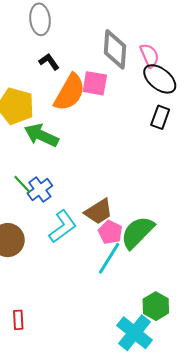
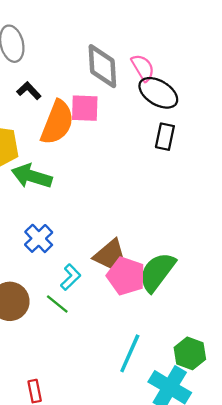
green line: (22, 184) -> (57, 304), moved
cyan L-shape: (63, 226) -> (71, 277), size x0.7
pink pentagon: (110, 232) -> (126, 276), size x1.4
cyan line: (109, 258) -> (130, 353), moved

